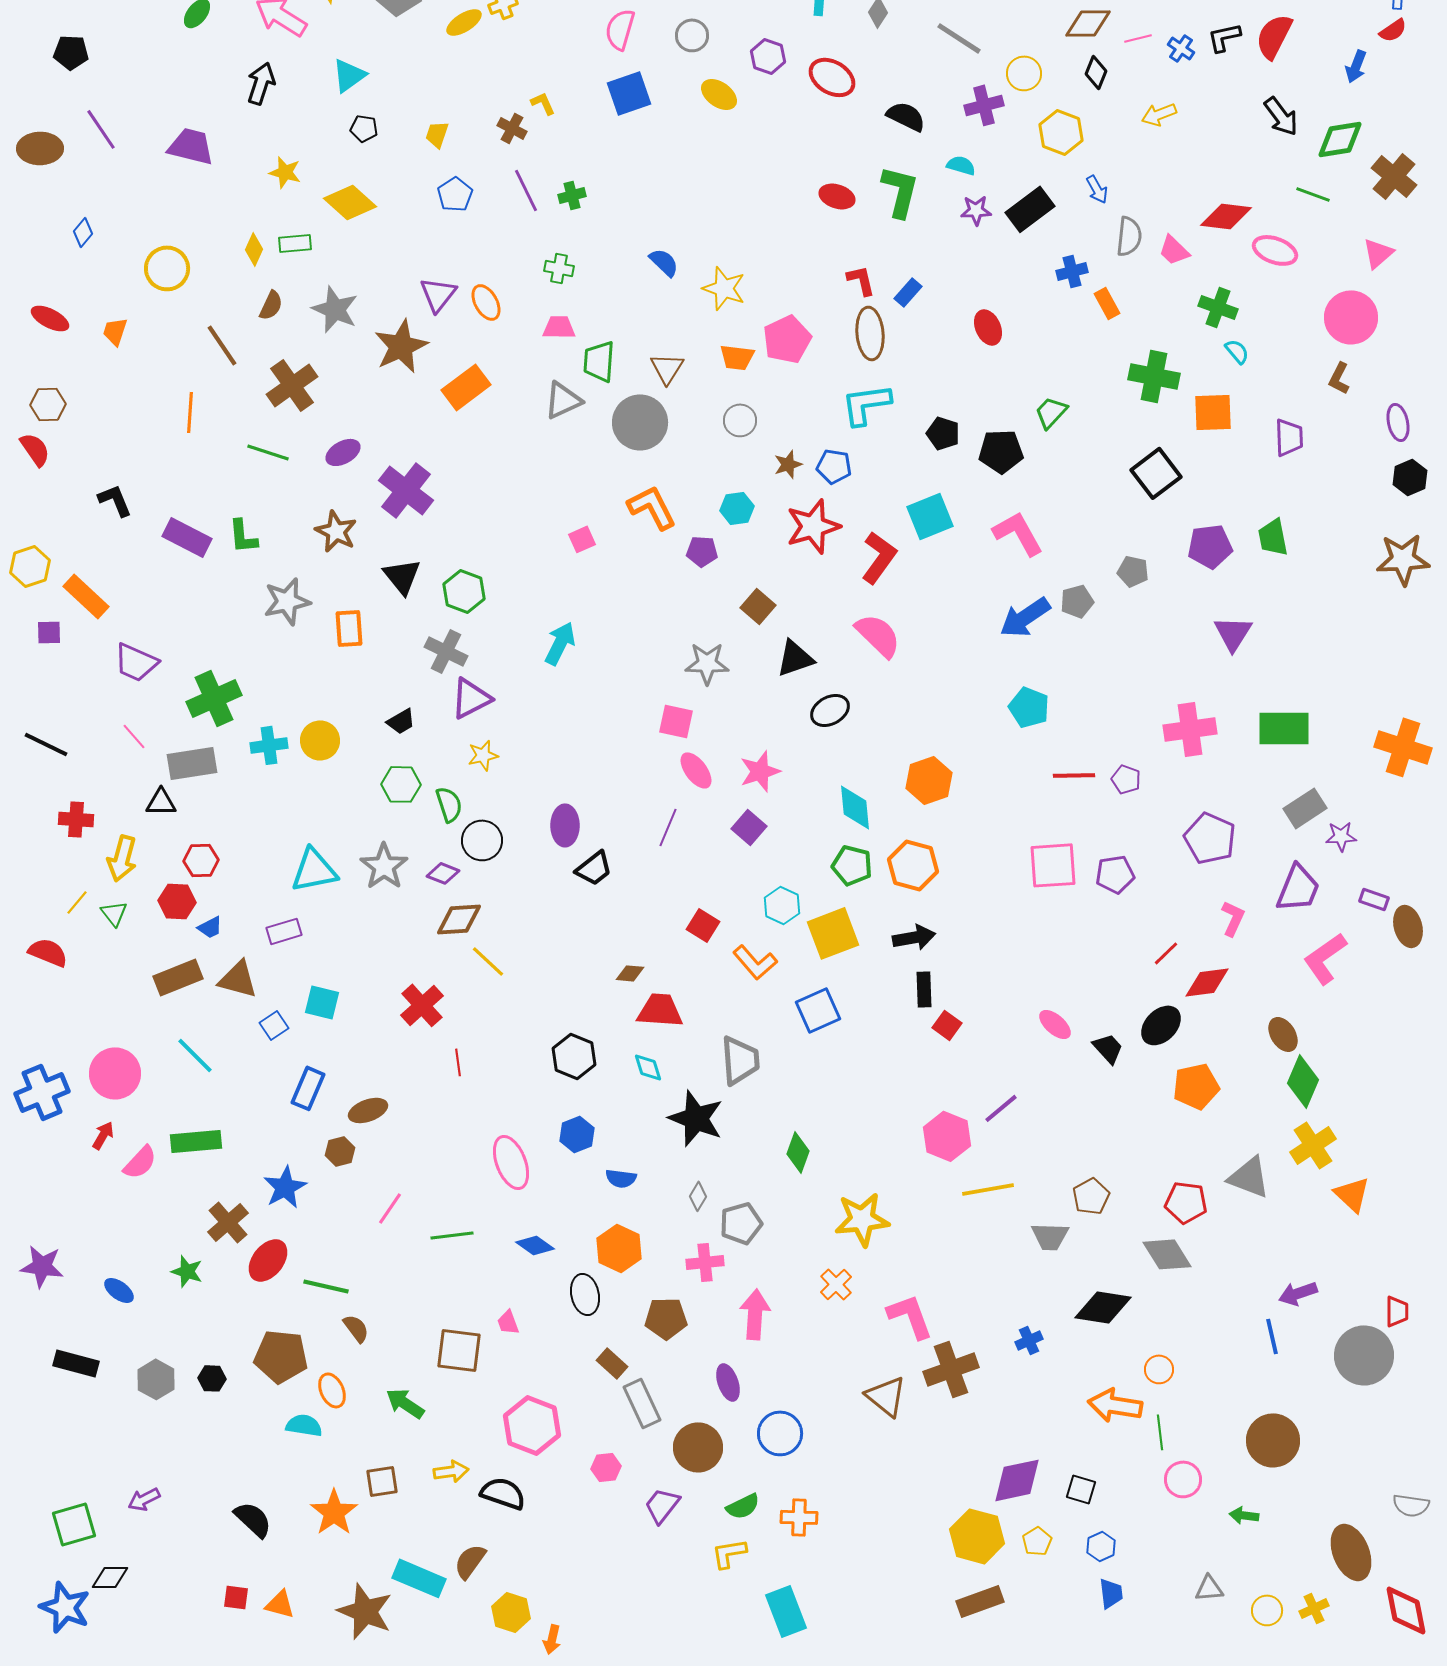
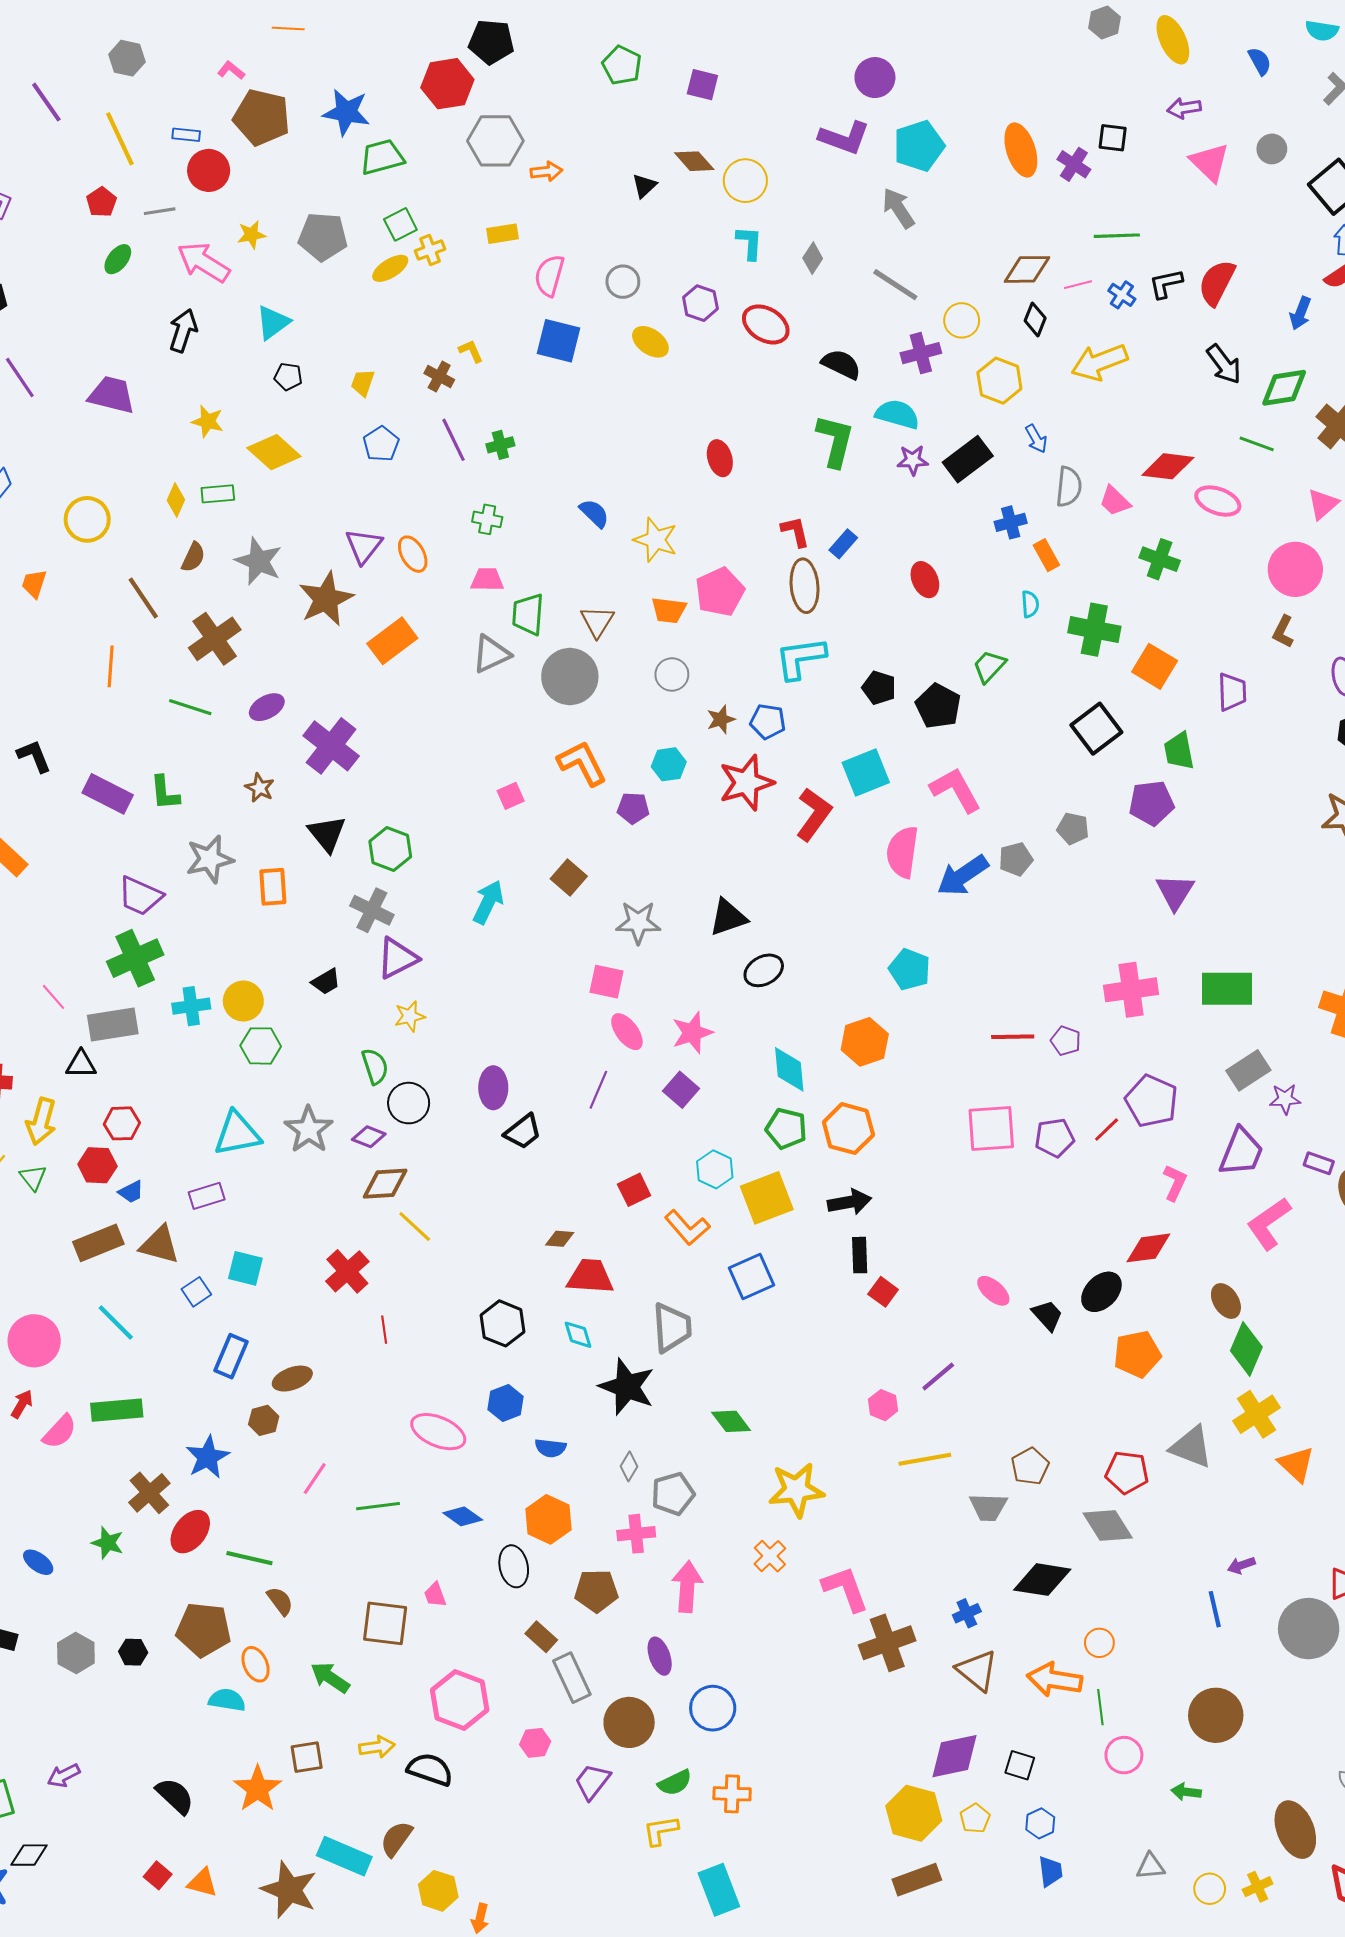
blue square: (629, 93) -> (559, 341), turned 33
yellow arrow: (1159, 114) -> (1099, 362), size x1.6
cyan semicircle: (961, 165) -> (897, 414), size x1.5
red ellipse: (837, 196) -> (720, 458), moved, turned 56
cyan semicircle: (1237, 351) -> (1030, 604), moved, turned 36
orange square: (1213, 412) -> (1155, 666), turned 33
black pentagon: (1001, 451) -> (938, 706), turned 30
brown star: (336, 531) -> (260, 788), size x0.7
green trapezoid: (1273, 537) -> (1179, 751), moved
brown square: (758, 606) -> (569, 878), moved
pink semicircle: (878, 635) -> (902, 852), moved, turned -126
purple trapezoid: (136, 662) -> (140, 896), moved
cyan pentagon: (1029, 707) -> (910, 969), moved
green hexagon: (401, 784) -> (261, 1046), moved
red square: (703, 925) -> (634, 1190), turned 32
red line: (1166, 953) -> (1107, 1130), moved
pink hexagon: (947, 1136) -> (883, 1405), size x0.6
green diamond: (798, 1152) -> (731, 1421), turned -57
pink ellipse: (511, 1162) -> (438, 1432), turned -46
purple arrow: (1298, 1293) -> (1241, 1565), size x0.7
brown triangle: (886, 1396) -> (977, 1670), moved
red square: (236, 1597) -> (158, 1875), turned 32

